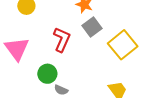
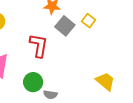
yellow square: (123, 45) -> (89, 21), moved, size x0.5

